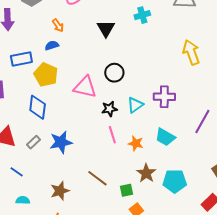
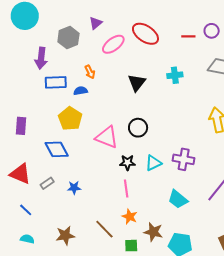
blue rectangle: (21, 59) -> (56, 82), moved
blue diamond: (38, 107) -> (57, 149), turned -45
blue star: (61, 142) -> (74, 188), size x0.6
orange star: (136, 143) -> (130, 217), moved
brown star: (146, 173) -> (153, 232), turned -30

